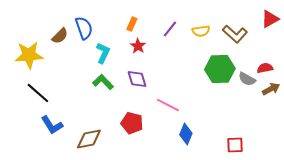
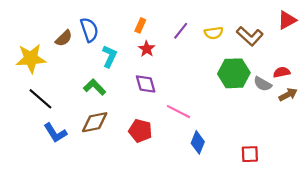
green L-shape: (103, 82) -> (95, 87), moved
brown diamond: (89, 139) -> (95, 122), moved

